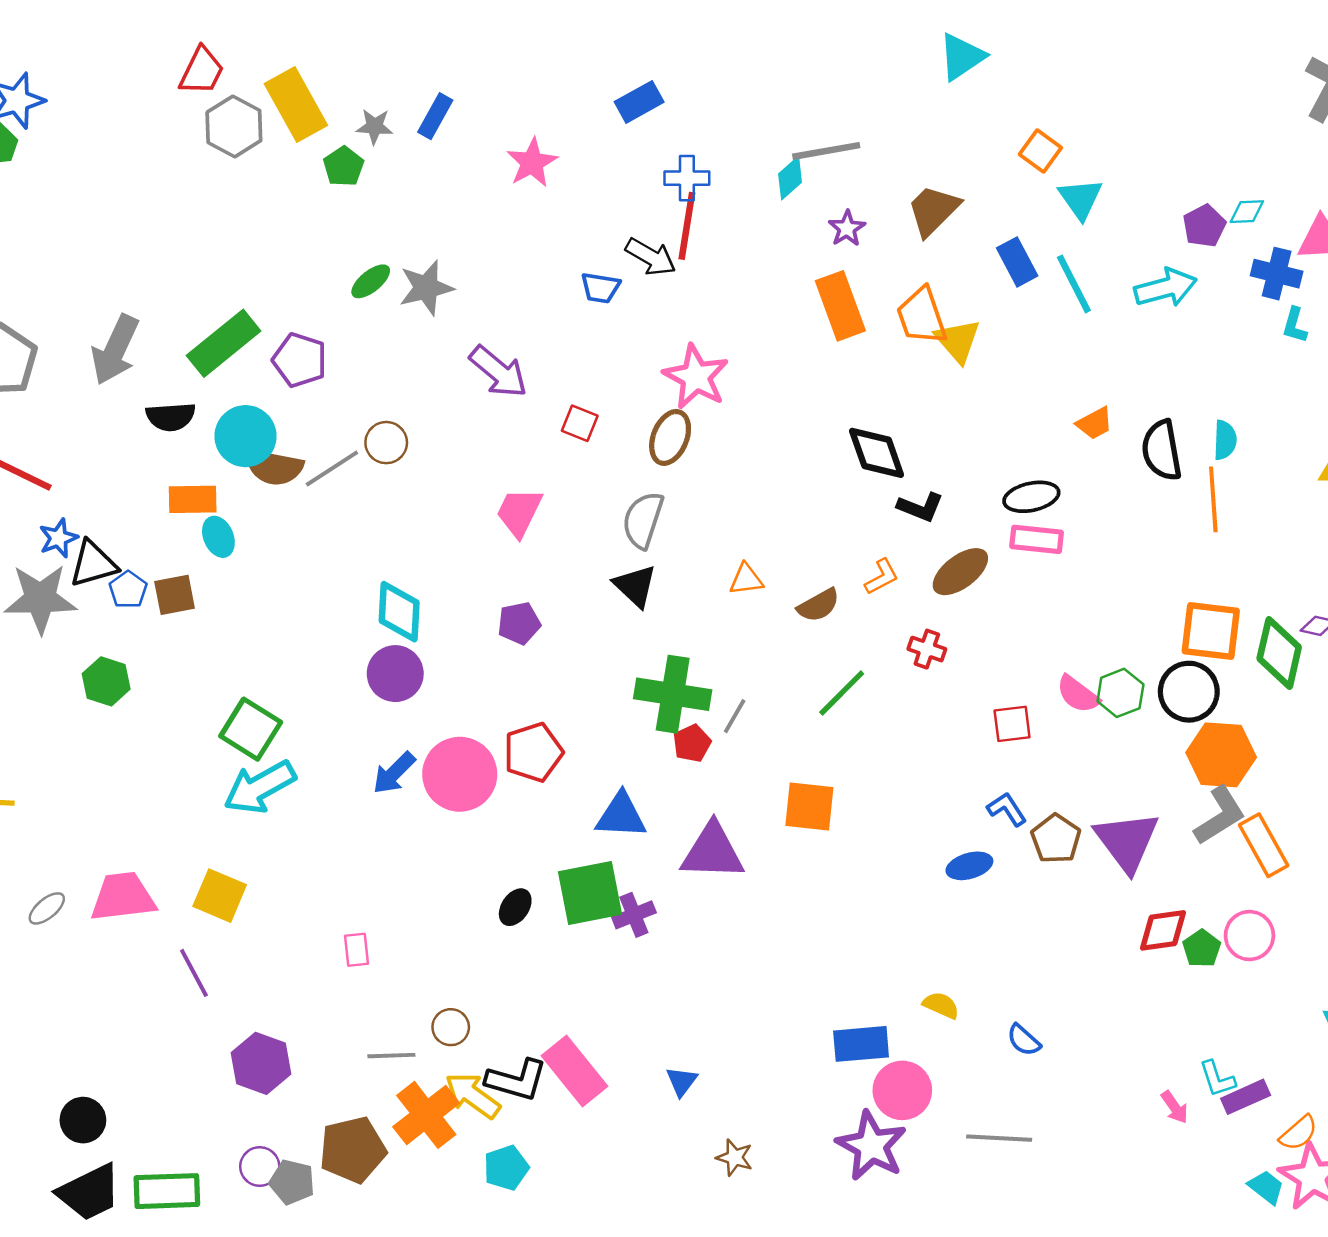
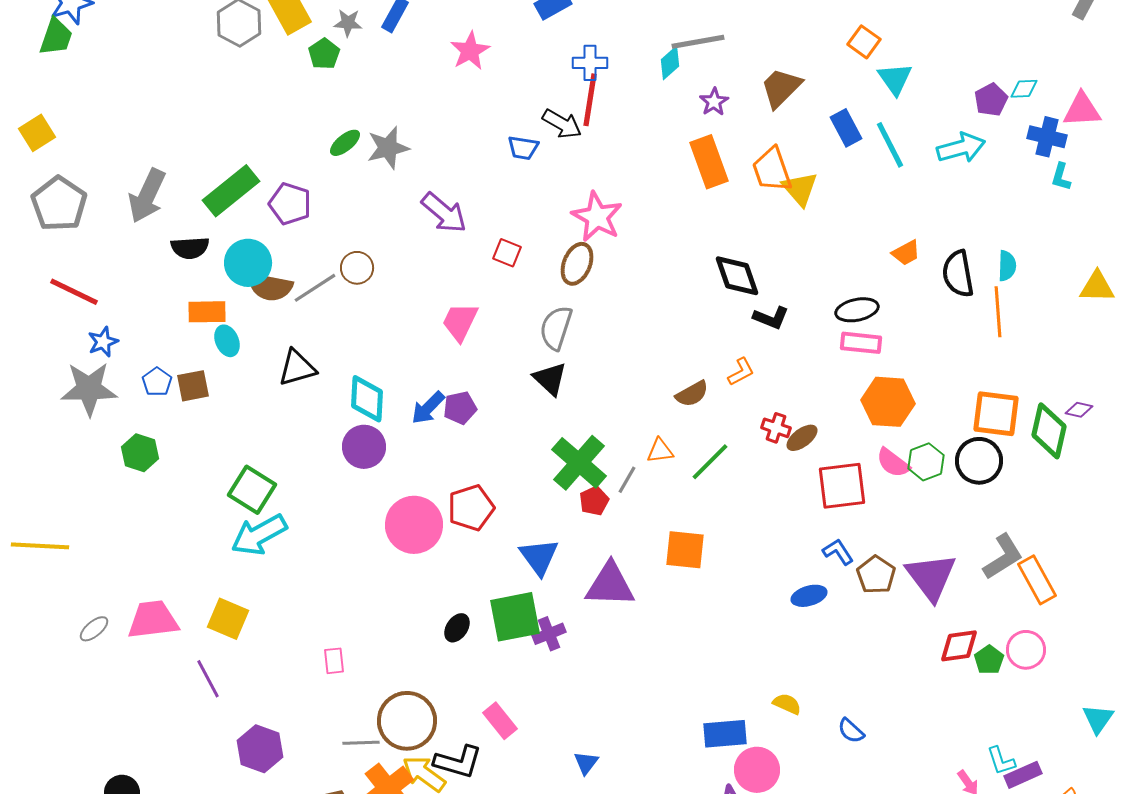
black triangle: (93, 564) -> (297, 368), moved
brown ellipse: (960, 572) -> (802, 438), moved, size x0.7
orange triangle: (746, 579) -> (660, 451), moved
green cross: (673, 694) -> (579, 463), turned 32
red square: (1012, 724) -> (842, 486), size x1.6
orange hexagon: (1221, 755) -> (888, 402), moved
blue arrow: (394, 773) -> (428, 408), moved
blue triangle: (621, 816) -> (539, 557), turned 51
brown circle: (451, 1027) -> (407, 721), size x2.0
pink rectangle: (575, 1071) -> (500, 721), moved, size x0.7

